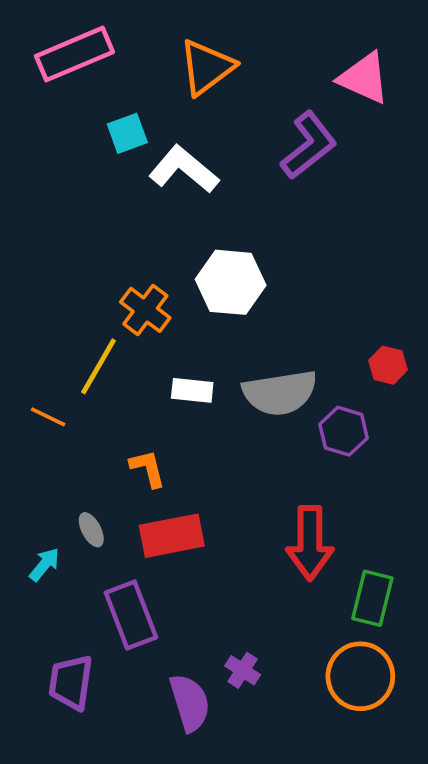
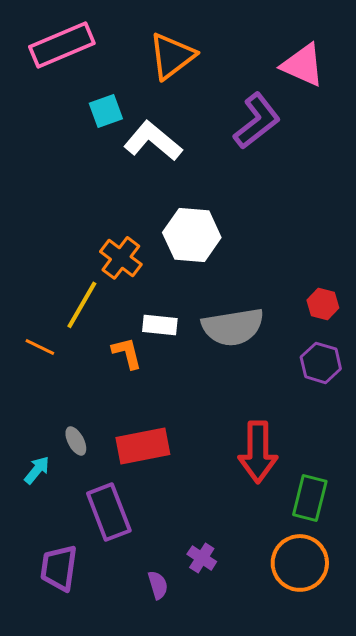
purple hexagon: (344, 431) -> (321, 363), moved
orange L-shape: (148, 468) -> (127, 353), moved
purple semicircle: (190, 703) -> (158, 585), size x0.6

